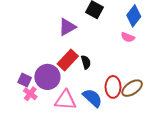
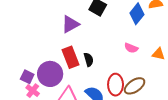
pink semicircle: (128, 37) -> (131, 48), moved
red rectangle: (68, 60) -> (70, 57), turned -65

